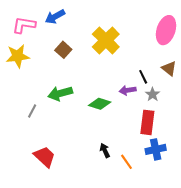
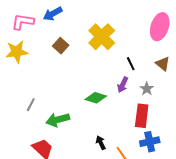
black line: (143, 77) -> (131, 64), moved
purple arrow: (128, 90) -> (123, 85), turned -56
green arrow: (60, 93) -> (58, 120), moved

